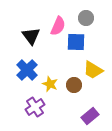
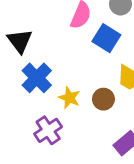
black triangle: (31, 36) -> (20, 41), moved
blue square: (76, 42) -> (106, 38), turned 30

